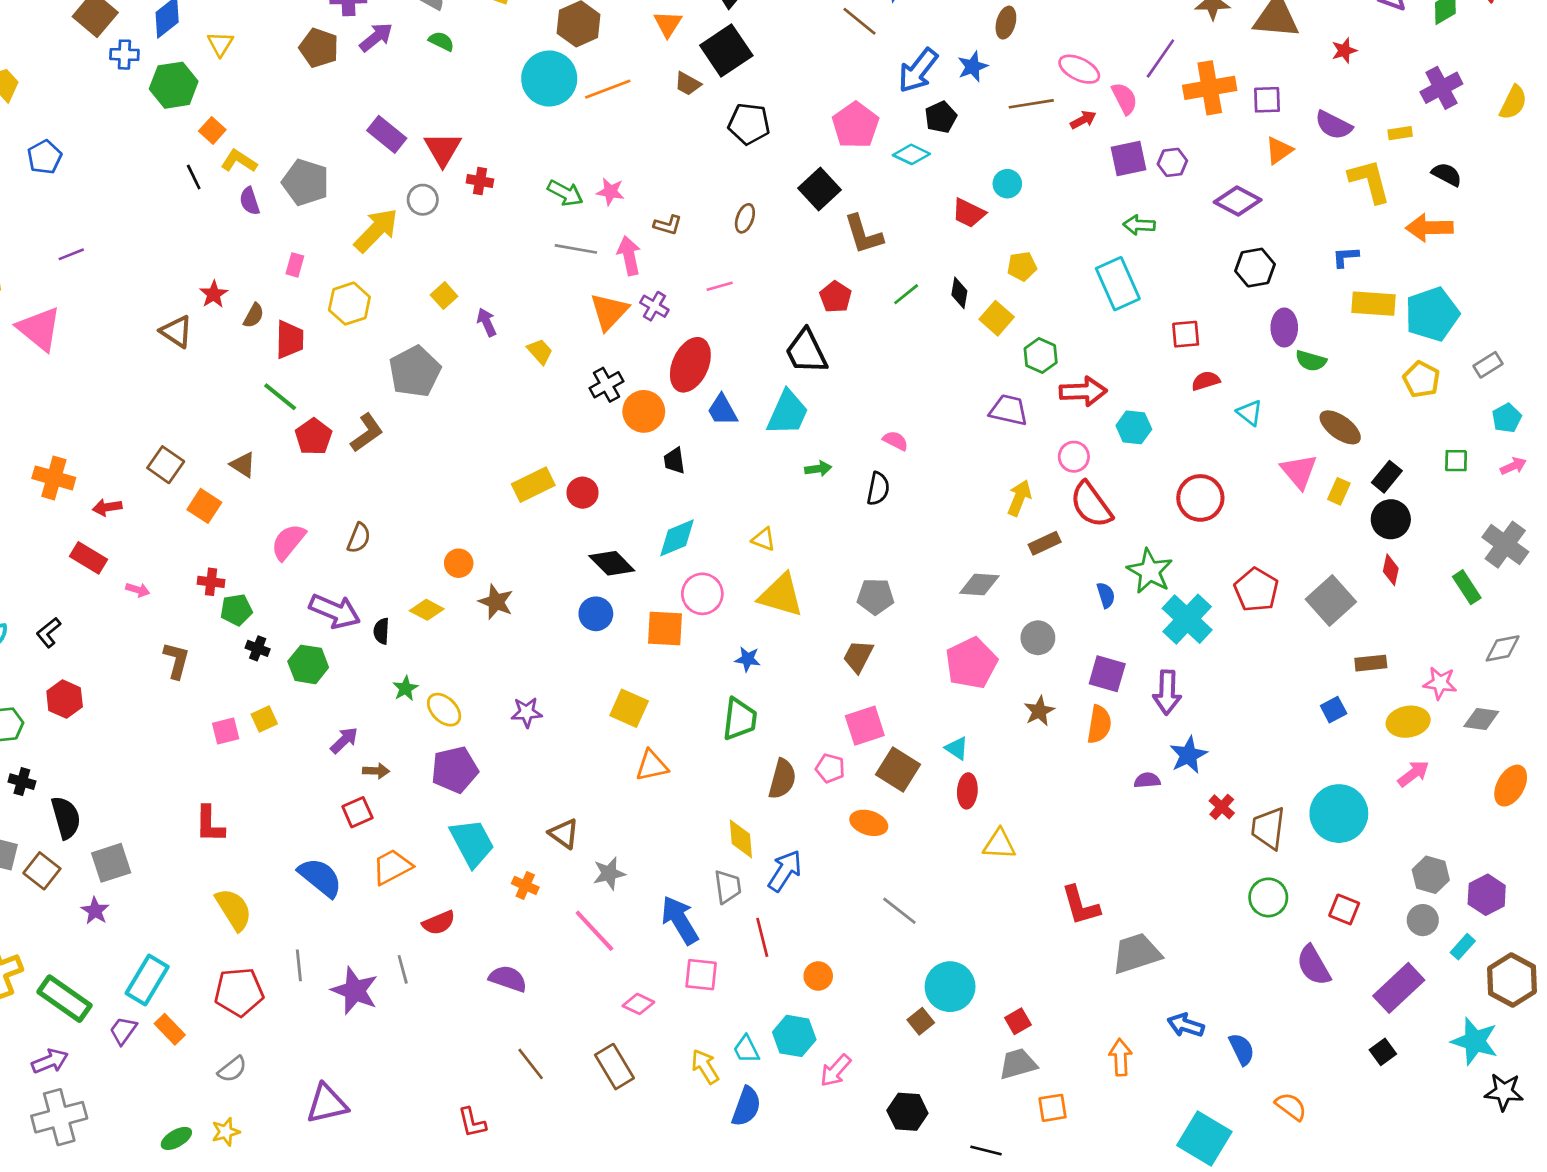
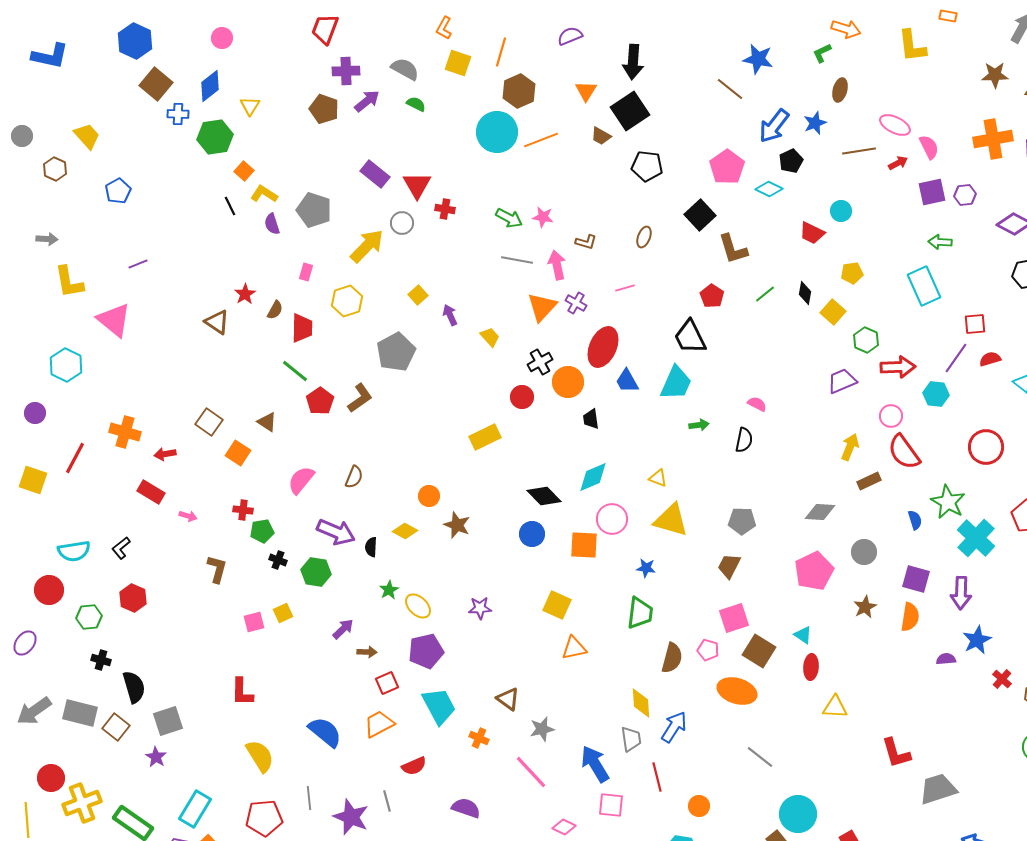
purple line: (1160, 59) -> (956, 358), moved
purple trapezoid: (1009, 410) -> (842, 381), turned -36
red circle: (583, 493) -> (522, 397), moved
red square: (357, 812) -> (387, 683), moved
orange ellipse: (869, 823) -> (737, 691), size x1.4

